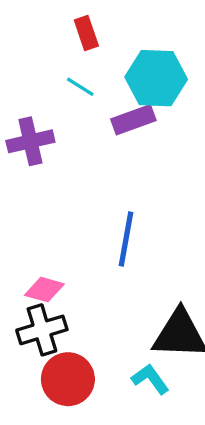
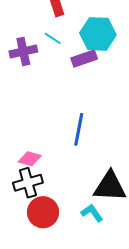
purple cross: (30, 141) -> (23, 51), moved

